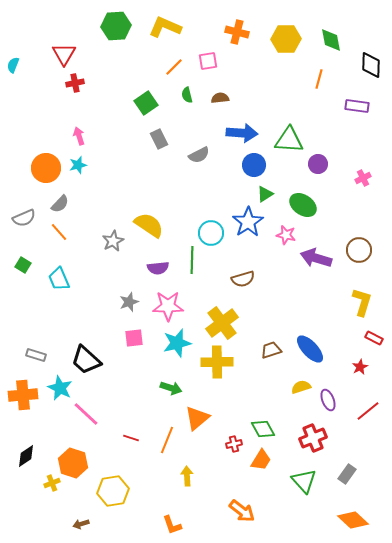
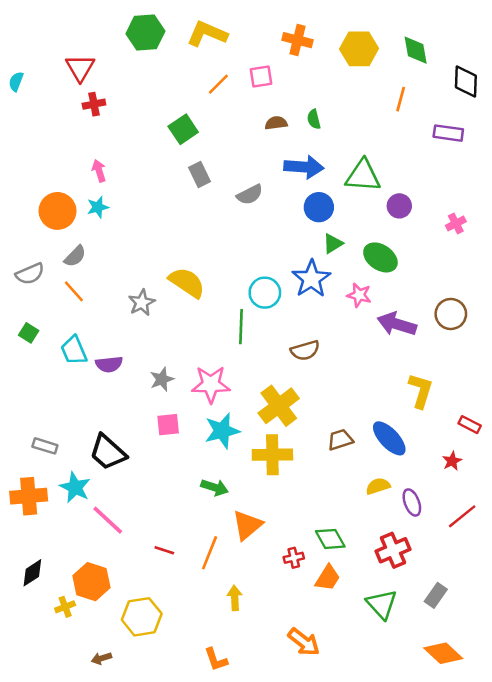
green semicircle: (187, 95) -> (314, 119), moved
purple semicircle: (158, 268) -> (109, 364), moved
yellow L-shape: (362, 302) -> (421, 391), moved

